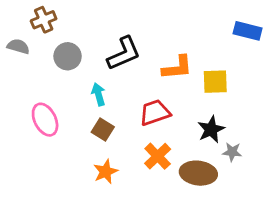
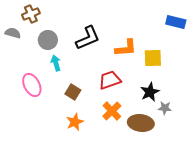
cyan arrow: (98, 94) -> (56, 63), moved

